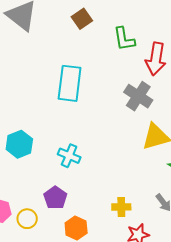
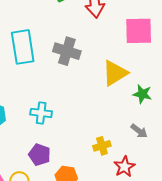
gray cross: (138, 96) -> (67, 51), moved

